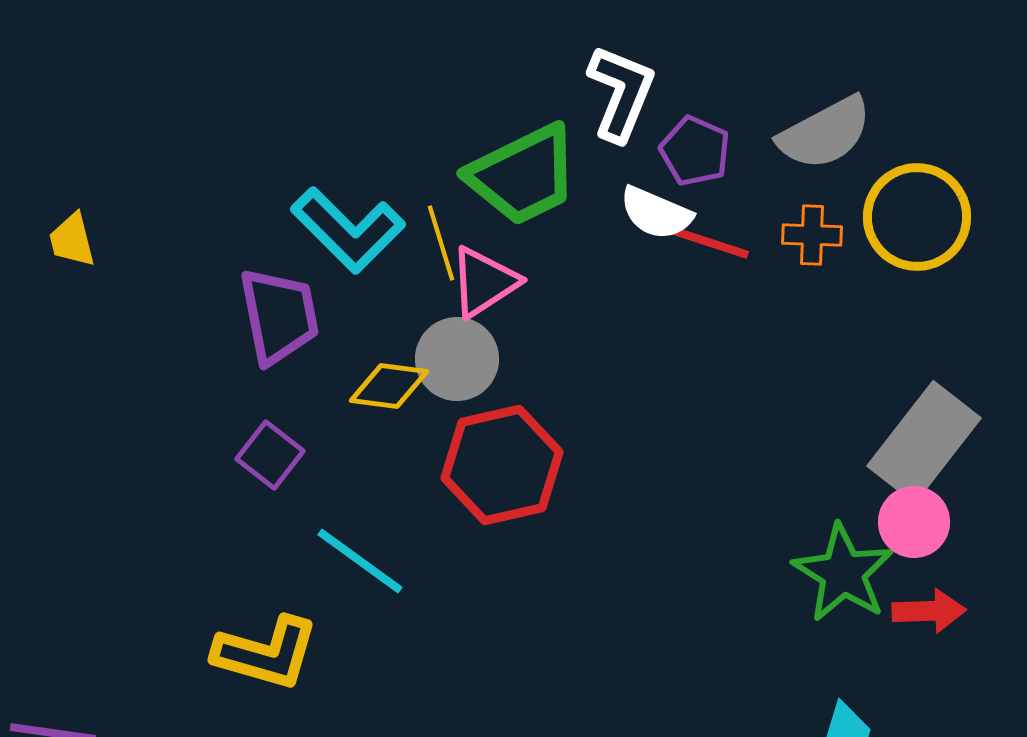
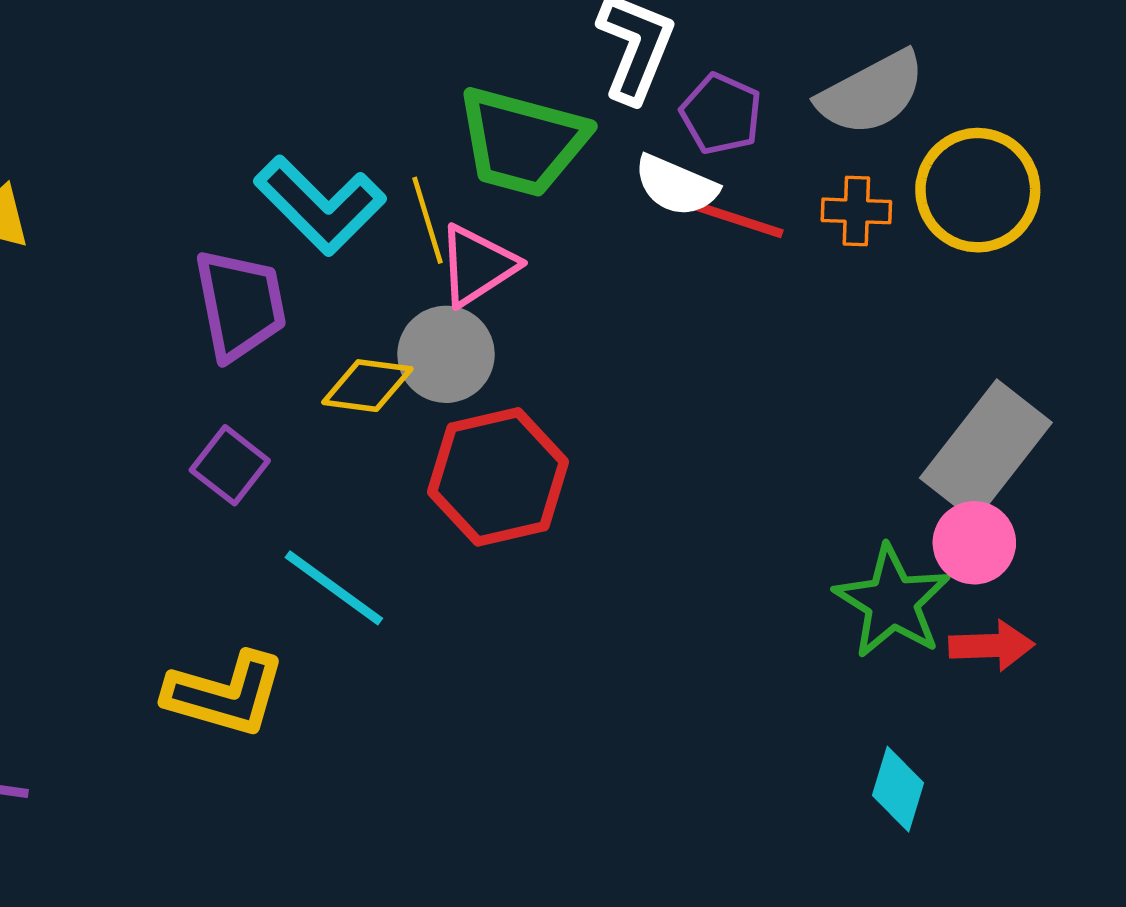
green trapezoid: (523, 175) -> (522, 142), turned 41

